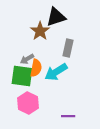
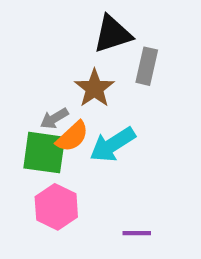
brown star: (40, 31) -> (94, 88), moved
gray rectangle: (68, 48) -> (147, 66), moved
orange semicircle: (36, 68) -> (72, 137), turned 36

